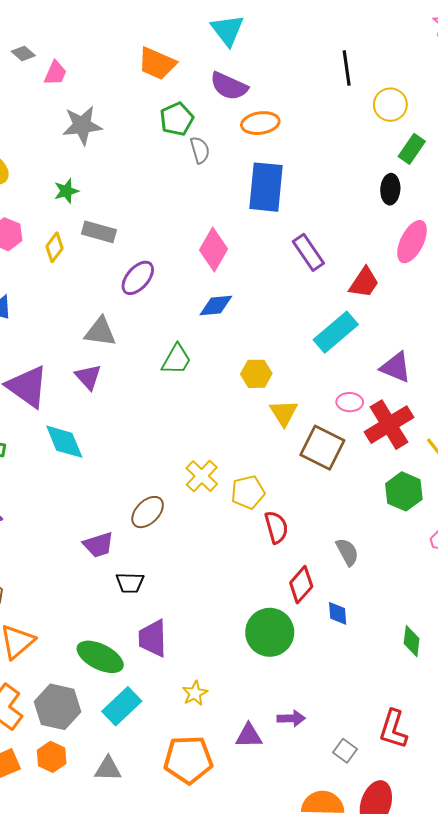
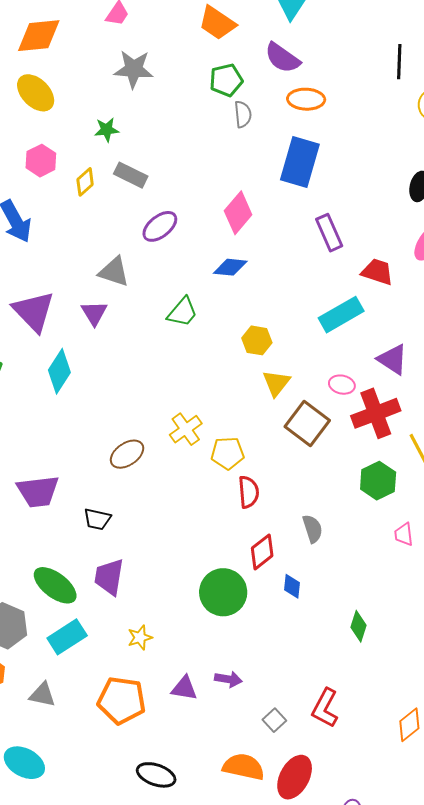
red trapezoid: (364, 283) -> (377, 272), turned -116
cyan diamond: (64, 442) -> (59, 371), turned 45
purple trapezoid: (98, 545) -> (38, 491), moved, size x1.4

